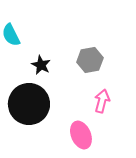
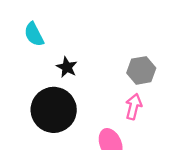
gray hexagon: (90, 60) -> (141, 70), moved

